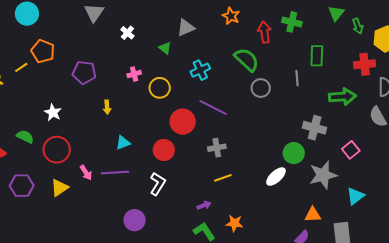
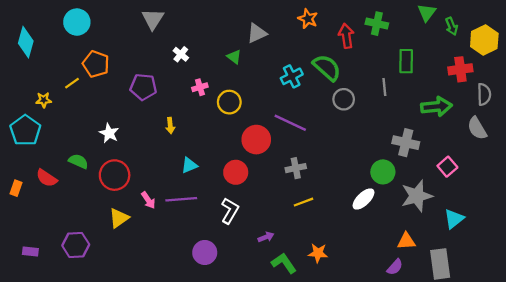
white cross: (127, 33) -> (181, 54), moved
cyan cross: (200, 70) -> (292, 76), moved
purple hexagon: (22, 186) -> (76, 245), moved
purple arrow: (204, 205) -> (266, 237), moved

